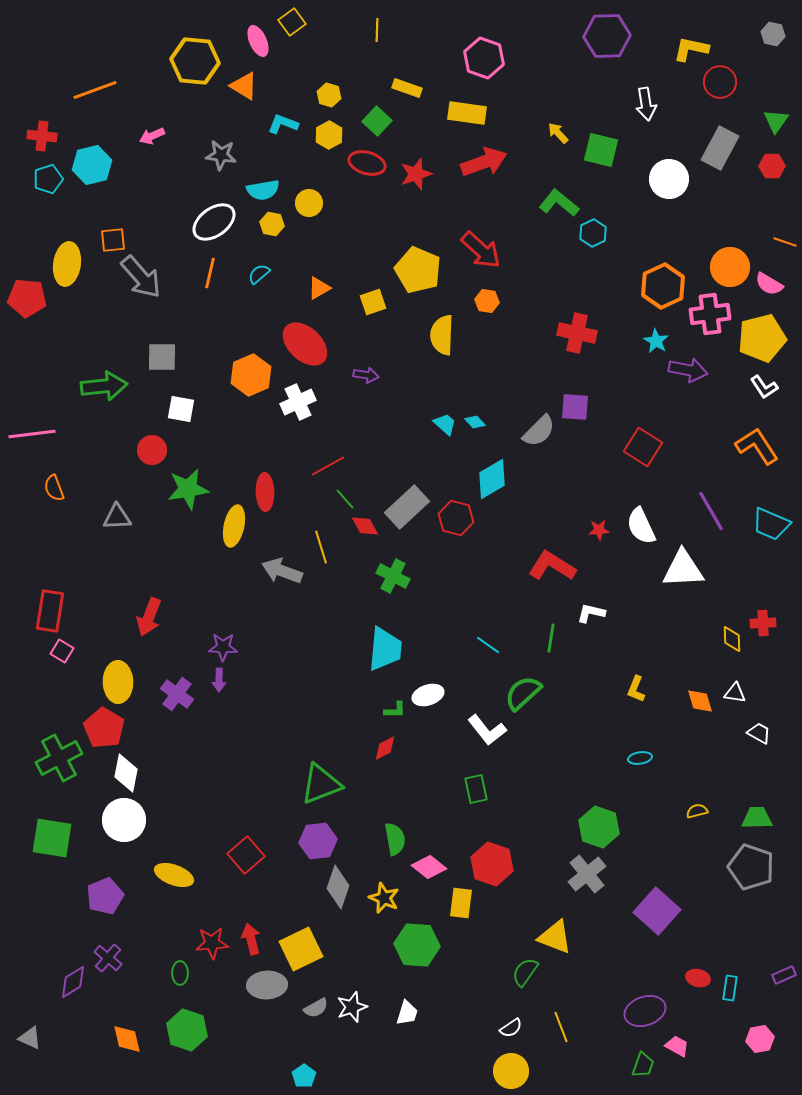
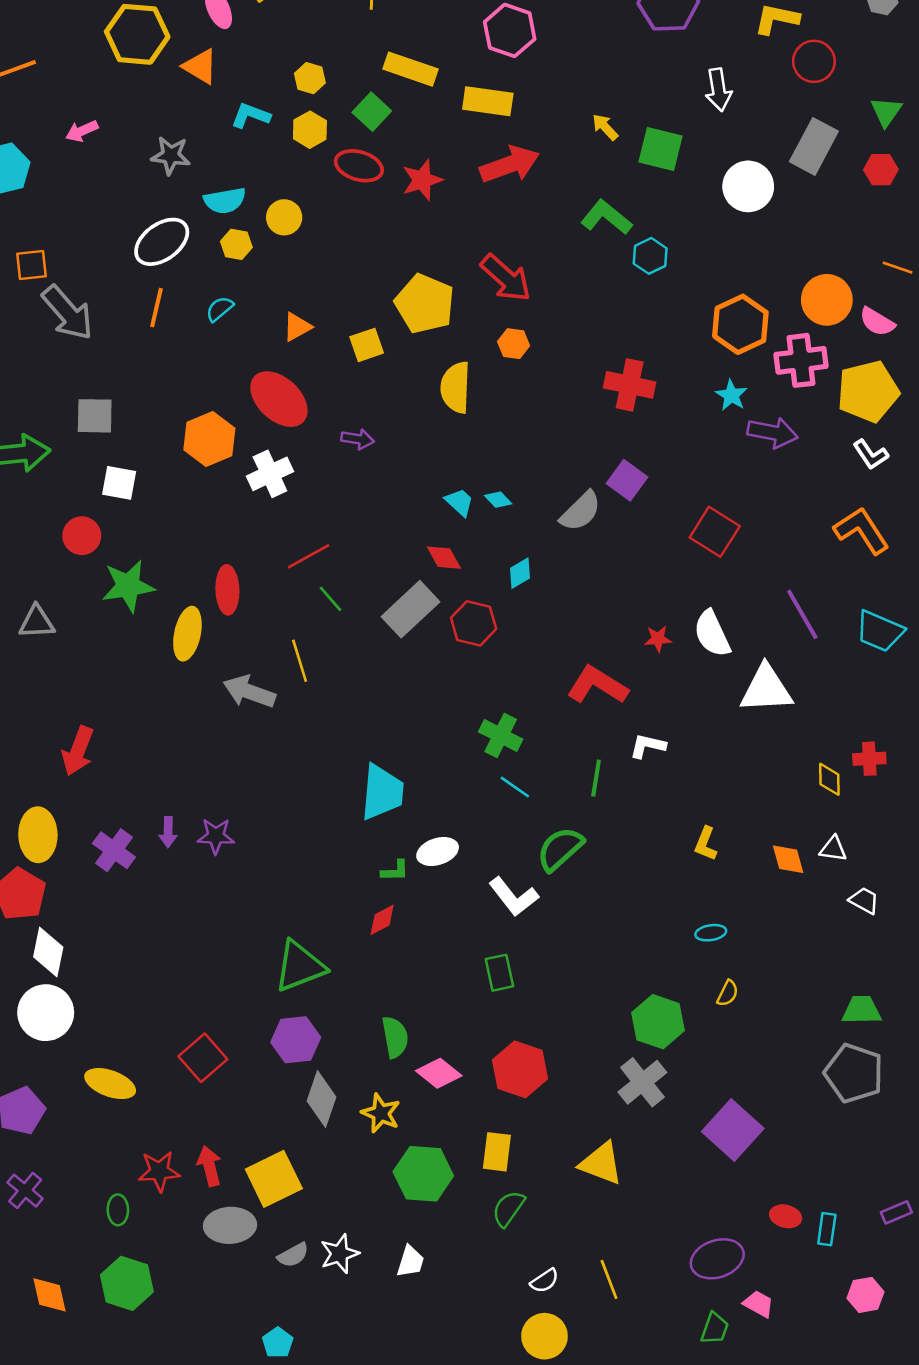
yellow rectangle: (407, 88) -> (410, 69), size x1.4
purple square: (575, 407) -> (627, 480), turned 32
cyan diamond: (492, 479) -> (520, 573), size x0.6
red diamond: (365, 526) -> (444, 558), moved
green cross: (393, 576) -> (501, 736), moved
purple star: (223, 647) -> (216, 836), moved
yellow semicircle: (697, 811) -> (728, 993), moved, turned 130
yellow rectangle: (461, 903) -> (497, 1152), moved
green semicircle: (525, 972) -> (508, 1209), moved

